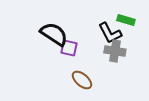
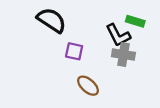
black semicircle: (54, 34) -> (52, 20), moved

